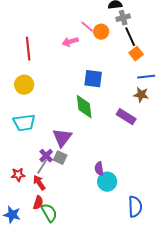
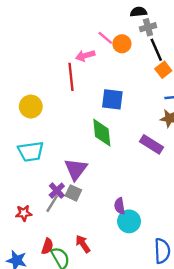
red line: (28, 49) -> (71, 77), moved
red arrow: (39, 183) -> (83, 244), moved

